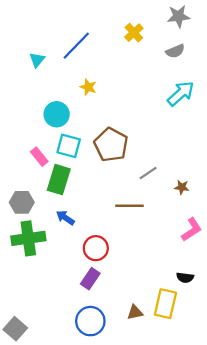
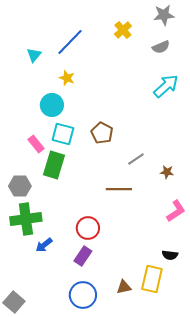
yellow star: (88, 87) -> (67, 78), moved
brown pentagon: (111, 145) -> (102, 133), size x0.7
blue arrow: (65, 218) -> (44, 245), moved, turned -72

